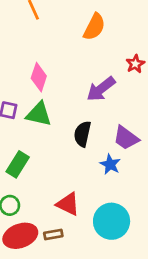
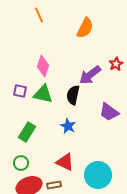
red star: (135, 64) -> (116, 64), moved
black semicircle: (82, 134) -> (73, 95), moved
blue star: (110, 164) -> (68, 126), moved

